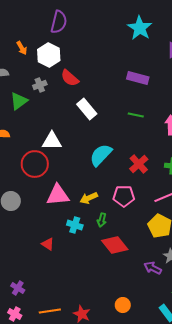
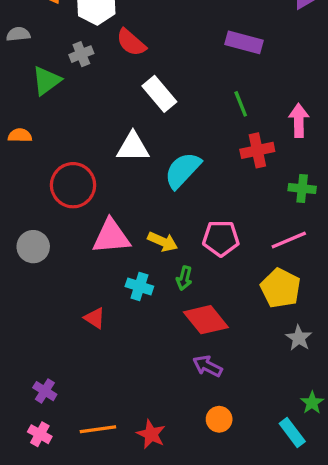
green line: (136, 115) -> (241, 104), turned 56
white triangle: (52, 141) -> (133, 147), moved
red cross: (139, 164) -> (257, 150), moved, turned 30
yellow arrow: (89, 198) -> (163, 242), turned -132
purple arrow: (153, 268) -> (207, 366), moved

